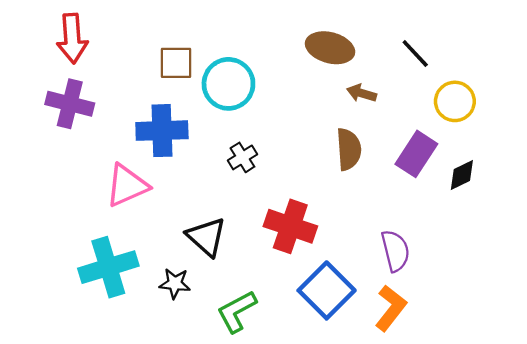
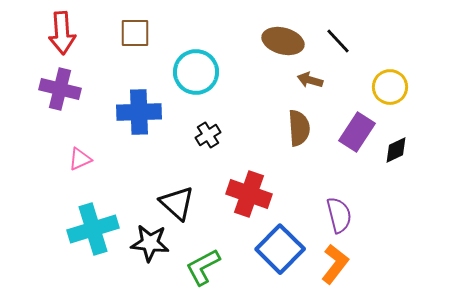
black line: (415, 54) -> (338, 41), moved
brown square: (176, 63) -> (135, 33), moved
pink triangle: (127, 185) -> (80, 159), moved, size x0.6
black star: (175, 283) -> (150, 243), size x1.4

